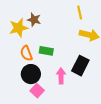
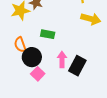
orange semicircle: (26, 53) -> (20, 45), moved
black rectangle: (80, 66) -> (77, 66), moved

